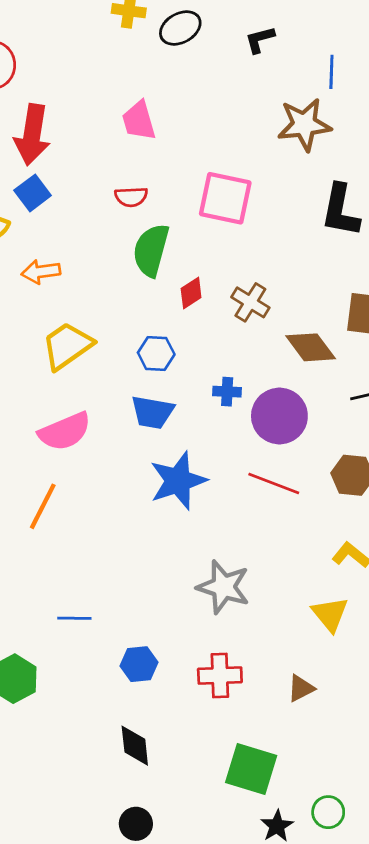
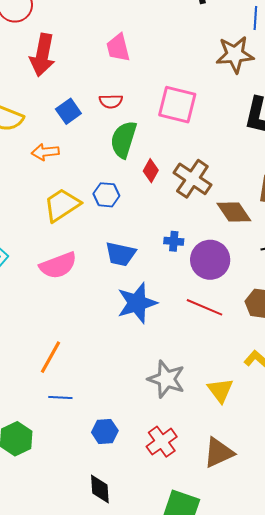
blue square: (33, 193) -> (68, 111), moved
red diamond: (191, 293) -> (151, 171), turned -30
brown cross: (250, 302) -> (192, 179), size x1.4
blue hexagon: (156, 354) -> (106, 195), moved
orange line: (43, 506) -> (51, 357), moved
yellow triangle: (330, 614) -> (220, 390), moved
red cross: (220, 676) -> (162, 442), turned -36
brown triangle: (301, 688) -> (219, 453), size x1.6

